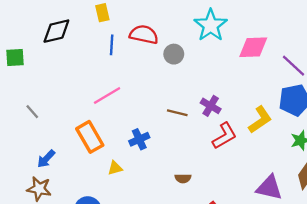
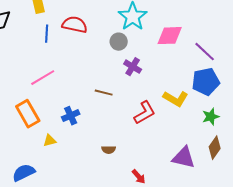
gray circle: (174, 54) -> (119, 42), moved
purple cross: (211, 106) -> (133, 67), moved
yellow L-shape: (260, 120) -> (176, 99), turned 65

